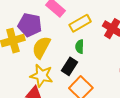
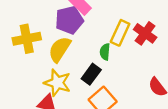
yellow rectangle: (80, 23) -> (120, 33), moved, turned -40
purple pentagon: (30, 25) -> (69, 20), moved, turned -30

